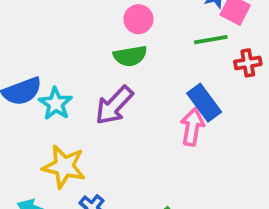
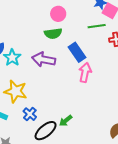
blue rectangle: (204, 103) -> (77, 52), moved
purple arrow: (114, 105) -> (44, 59), turned 55

